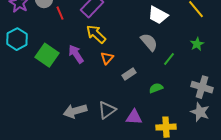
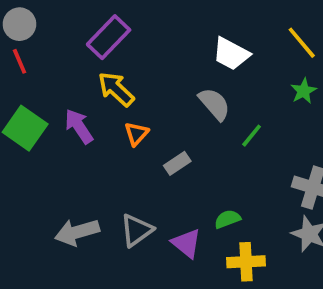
red line: (60, 13) -> (19, 61), moved
green star: (197, 44) -> (304, 91), moved
green semicircle: (156, 88) -> (227, 219), moved
purple triangle: (134, 117) -> (187, 243), turned 36

